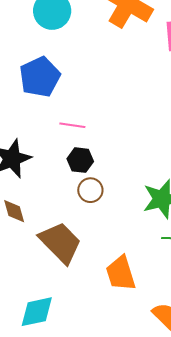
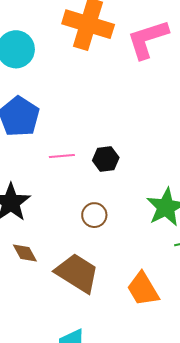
black hexagon: (80, 160) -> (106, 159), moved

